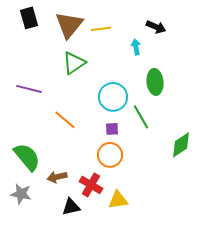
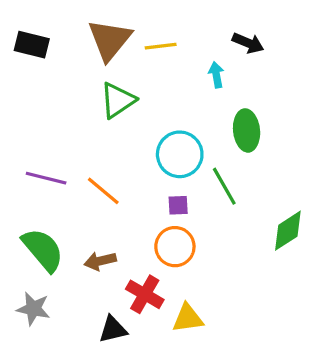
black rectangle: (29, 18) -> (32, 45), moved, turned -60
purple line: (29, 89) -> (46, 178), moved
brown arrow: (57, 177) -> (100, 261), moved

